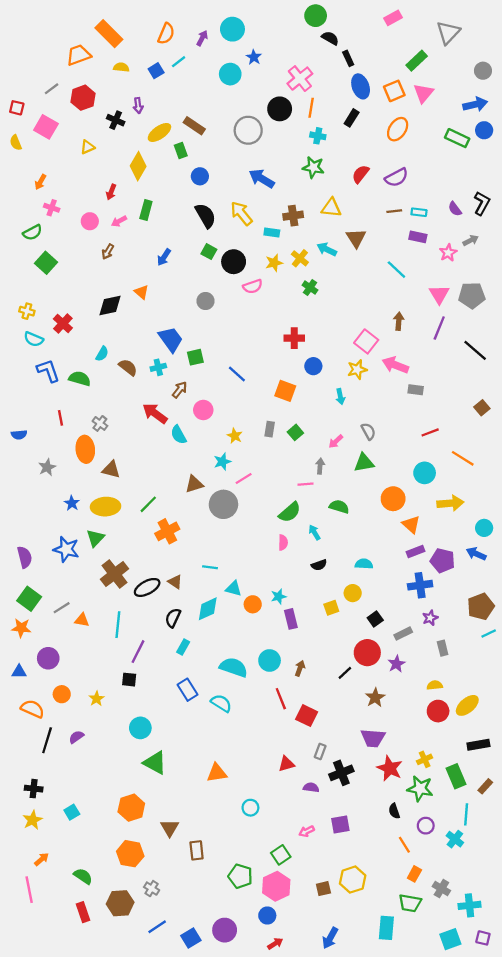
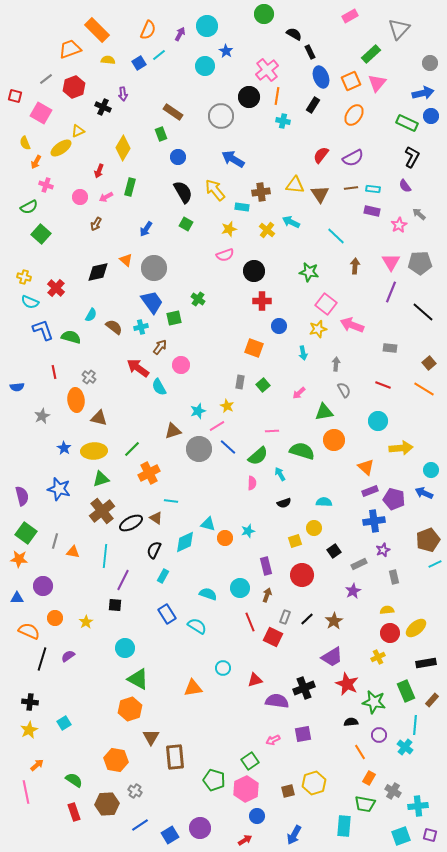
green circle: (316, 16) -> (264, 14), moved
yellow ellipse: (159, 132) -> (61, 148), moved
yellow semicircle: (16, 143) -> (25, 143), moved
green star: (313, 167) -> (309, 272), moved
black L-shape: (482, 203) -> (412, 157), moved
brown triangle: (356, 238) -> (320, 194), moved
gray arrow: (471, 240) -> (419, 214), turned -112
black circle: (234, 262) -> (254, 271), moved
yellow star: (274, 263) -> (229, 229), moved
cyan line: (396, 270) -> (336, 236), moved
green cross: (310, 288) -> (198, 299), moved
gray circle: (206, 301) -> (154, 268), moved, size x1.6
brown arrow: (399, 321) -> (355, 266), moved
blue line: (237, 374) -> (228, 447), moved
gray rectangle: (416, 390) -> (390, 348), moved
gray semicircle: (368, 431) -> (344, 390), moved
red line: (430, 432) -> (383, 385), turned 42
yellow star: (235, 436) -> (227, 406), moved
orange line: (463, 458) -> (424, 389), moved
gray arrow: (320, 466) -> (336, 364), moved
orange circle: (393, 499) -> (334, 440), moved
green semicircle: (339, 507) -> (302, 451), size x1.4
green triangle: (95, 538) -> (101, 479), moved, turned 30
cyan line: (210, 567) -> (171, 501), moved
gray line: (62, 608) -> (55, 541), turned -42
purple rectangle: (291, 619) -> (266, 566), moved
red circle: (367, 653) -> (302, 575), moved
cyan semicircle: (234, 667) -> (208, 594), size x0.7
black line: (345, 673) -> (307, 619), moved
purple trapezoid: (373, 738) -> (332, 657), turned -35
gray rectangle: (320, 751) -> (285, 617), moved
yellow cross: (425, 759) -> (378, 657), moved
purple semicircle: (311, 787) -> (277, 701), size x1.6
orange hexagon: (131, 808) -> (130, 709), moved
cyan circle: (250, 808) -> (223, 668), moved
black semicircle: (394, 811) -> (351, 722), turned 104
brown rectangle: (197, 850) -> (175, 757), size x1.4
blue circle: (267, 916) -> (257, 816), moved

